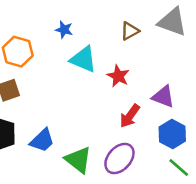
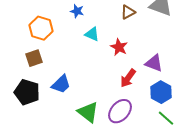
cyan triangle: (83, 59) -> (92, 34), size x0.7
blue trapezoid: (42, 140) -> (61, 84), moved

